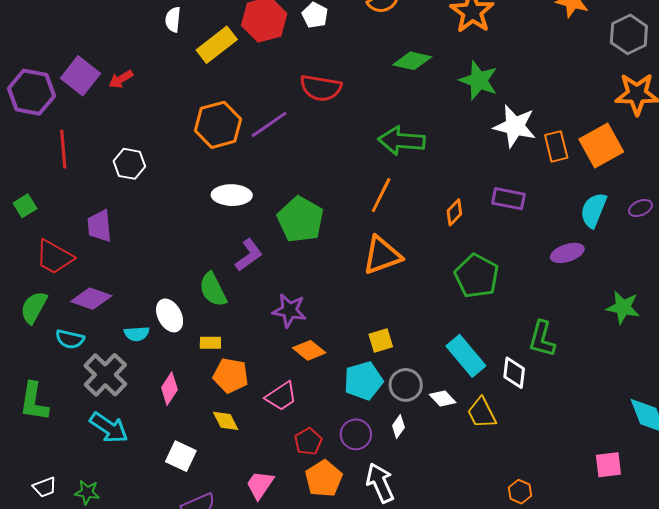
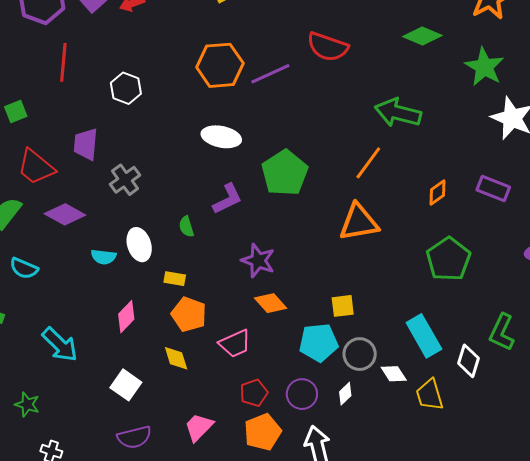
green semicircle: (213, 290) -> (186, 227), size x0.6
cyan semicircle: (70, 339) -> (24, 268), moved
gray cross: (105, 375) -> (125, 180), moved, size x0.7

